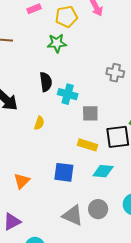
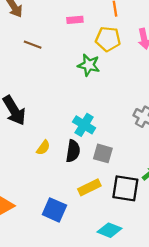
black semicircle: (46, 82) -> (73, 151), moved
yellow rectangle: (88, 145) -> (89, 187), turned -60
cyan diamond: (103, 171) -> (109, 230), moved

